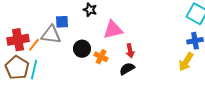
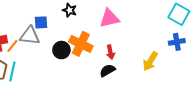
pink triangle: (113, 30) -> (109, 18), moved
orange cross: (101, 57) -> (81, 44), moved, size x1.6
yellow arrow: (186, 62) -> (150, 61), moved

